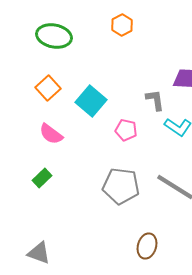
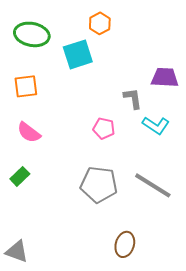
orange square: (48, 88) -> (26, 86), turned 35
cyan square: (91, 101) -> (78, 54), moved, turned 32

